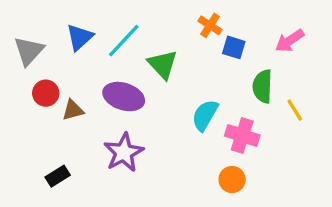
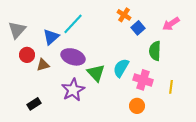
blue triangle: (80, 37) -> (51, 37), moved
blue square: (234, 47) -> (138, 28), turned 32
green triangle: (163, 64) -> (96, 73), moved
yellow line: (295, 110) -> (171, 87), moved, turned 40

